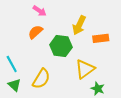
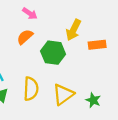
yellow triangle: (85, 69) -> (63, 94), moved
yellow semicircle: (41, 79) -> (31, 89), turned -30

